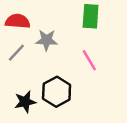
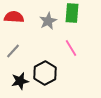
gray star: (47, 40) -> (48, 21), moved, turned -30
gray line: (16, 53) -> (13, 51), moved

